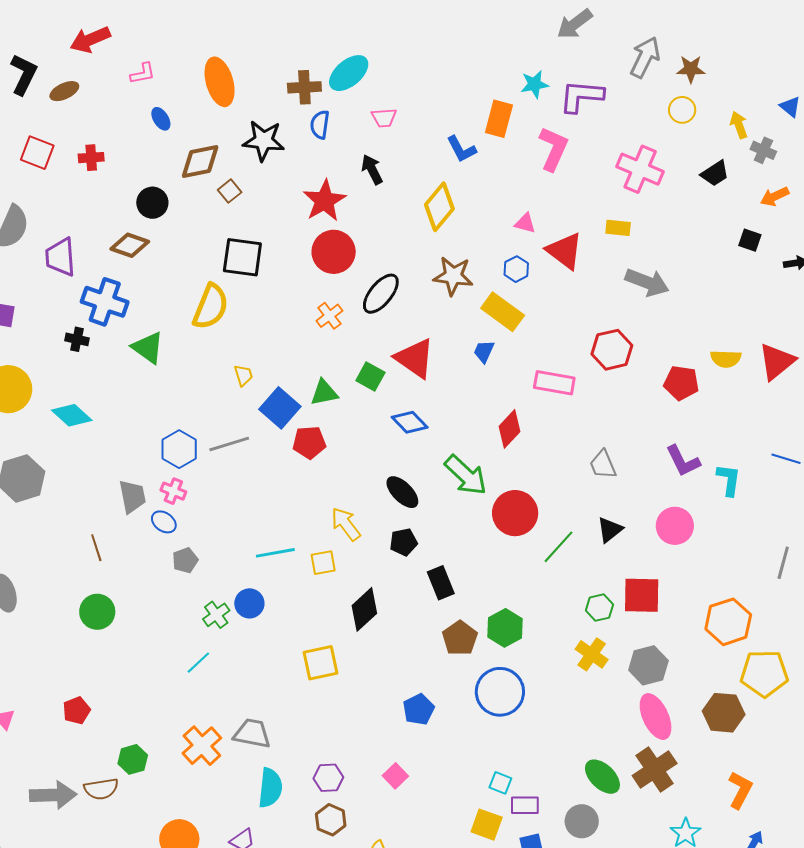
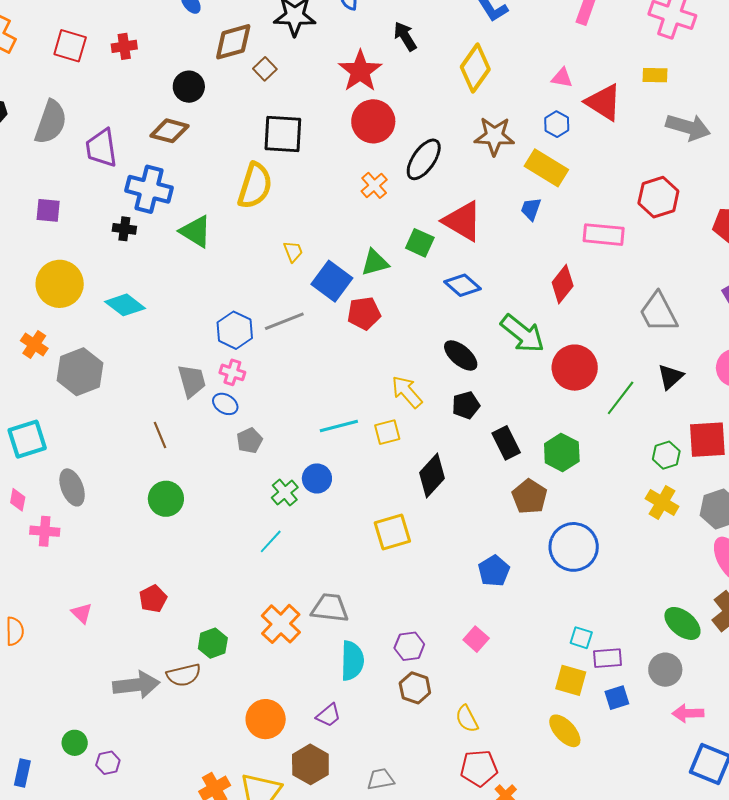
gray trapezoid: (603, 465) -> (658, 312), size x1.4
green hexagon: (505, 628) -> (562, 452), moved

